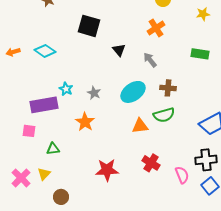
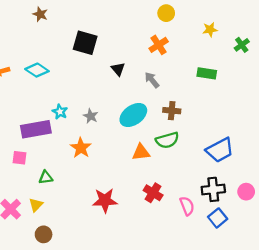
brown circle: (61, 197) -> (44, 234), moved

